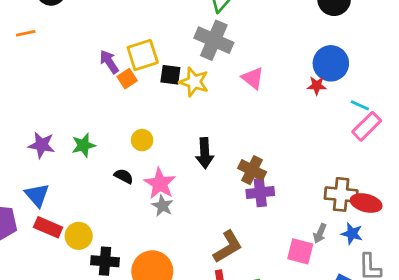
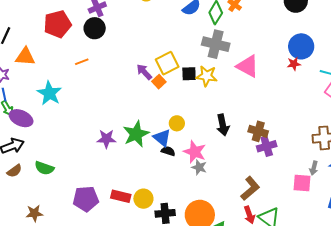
pink triangle: (253, 78) -> (248, 66), size x1.4
green star: (83, 145) -> (136, 134), size x1.5
blue triangle: (37, 195) -> (162, 138), moved

